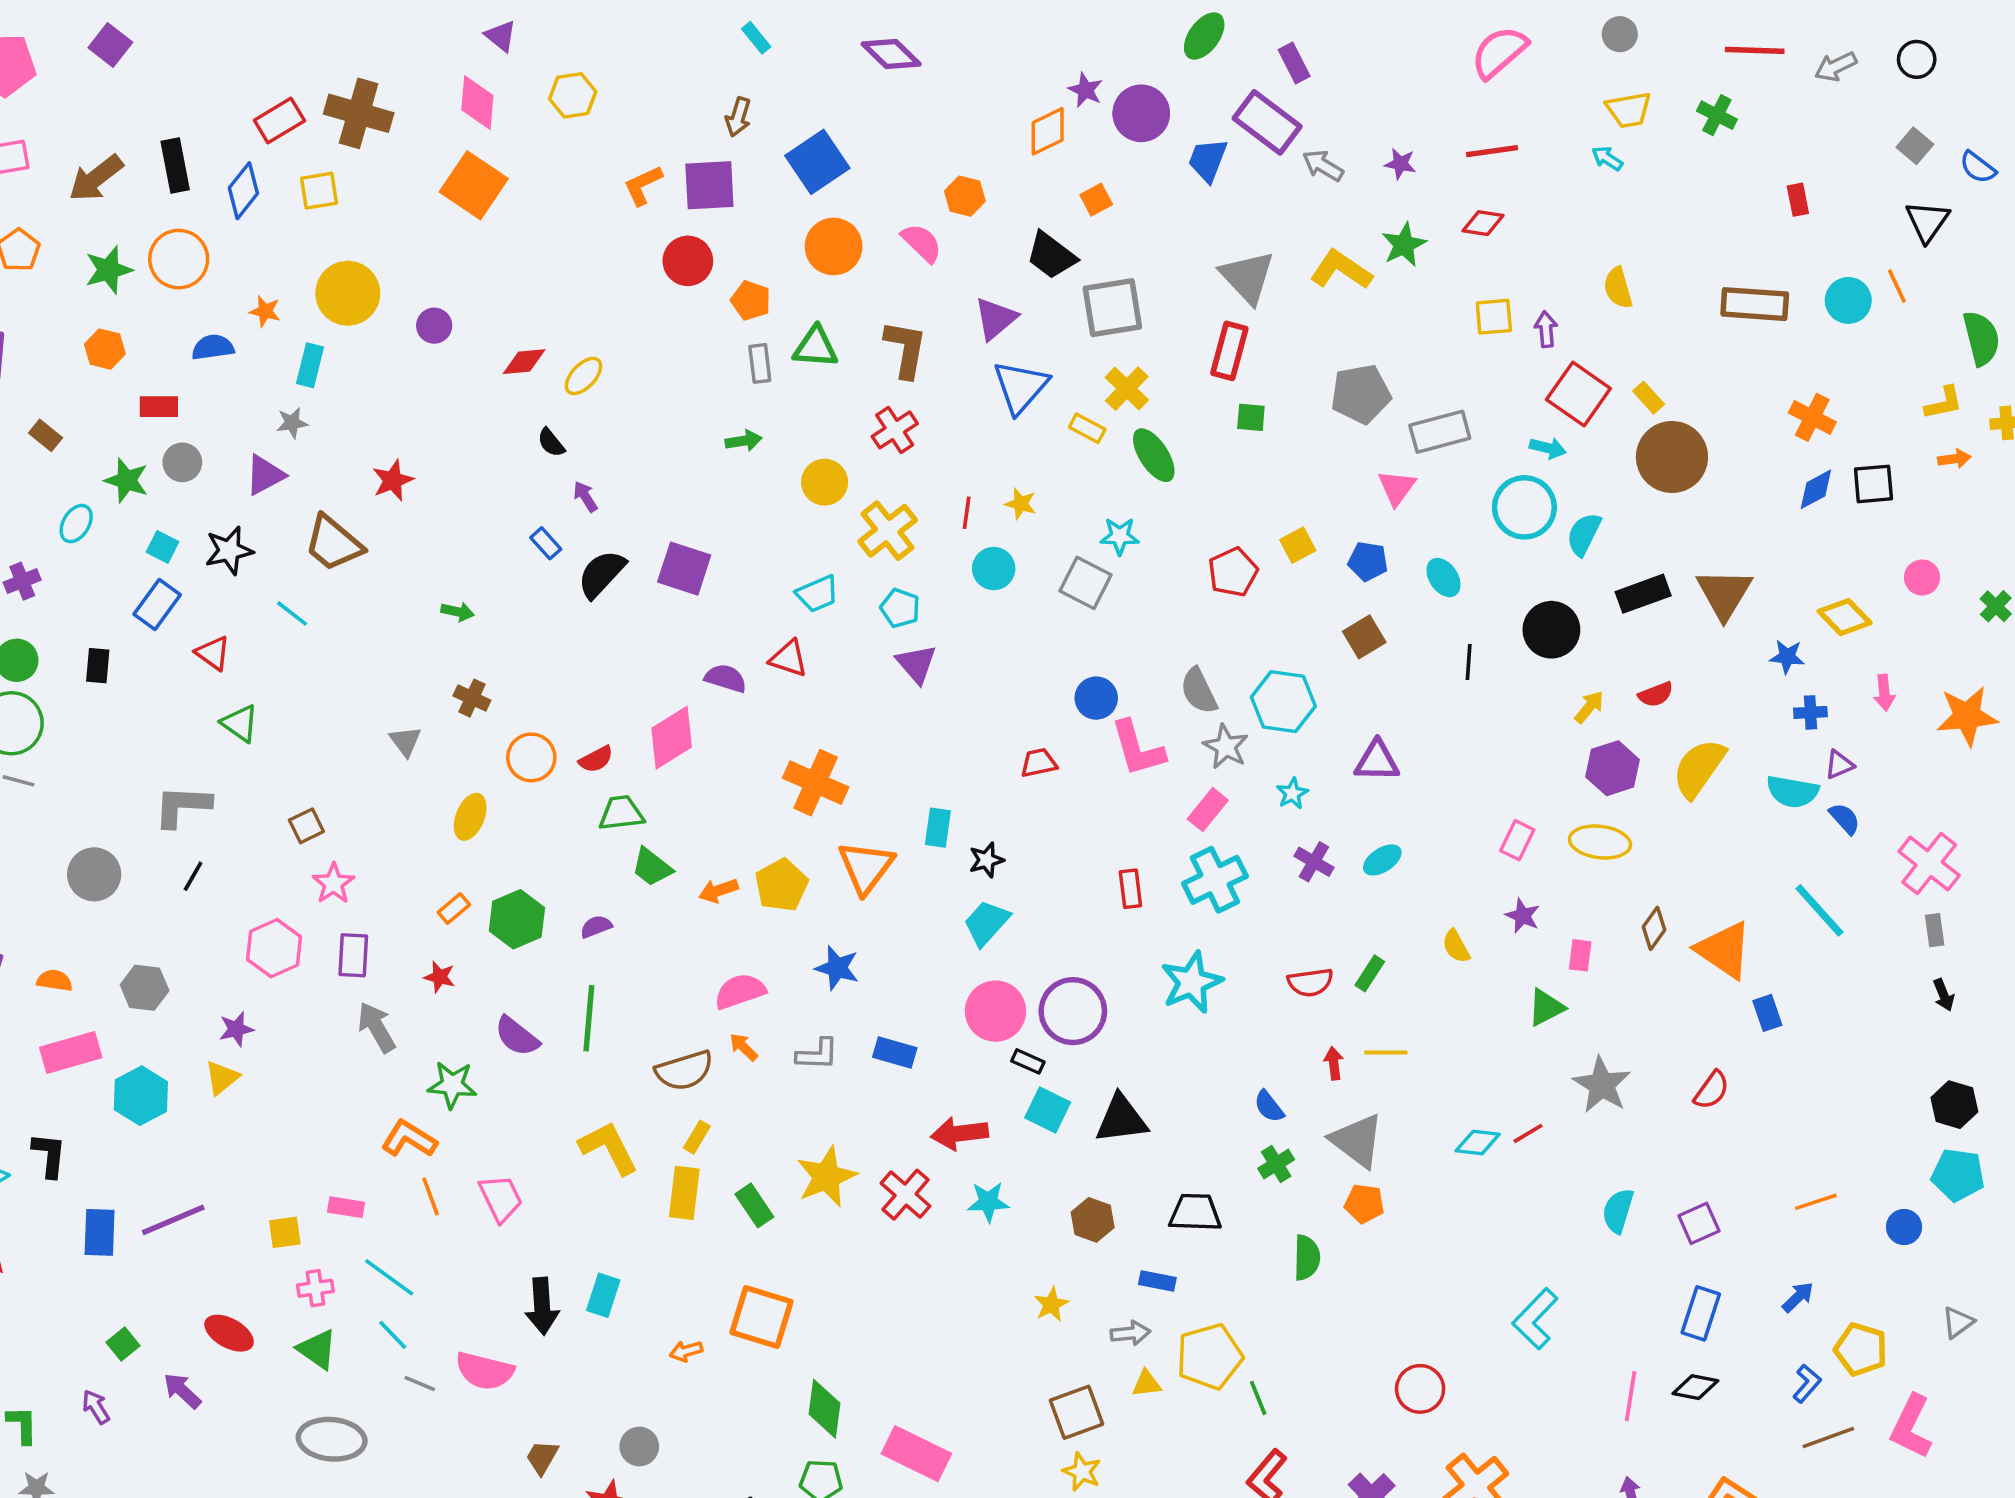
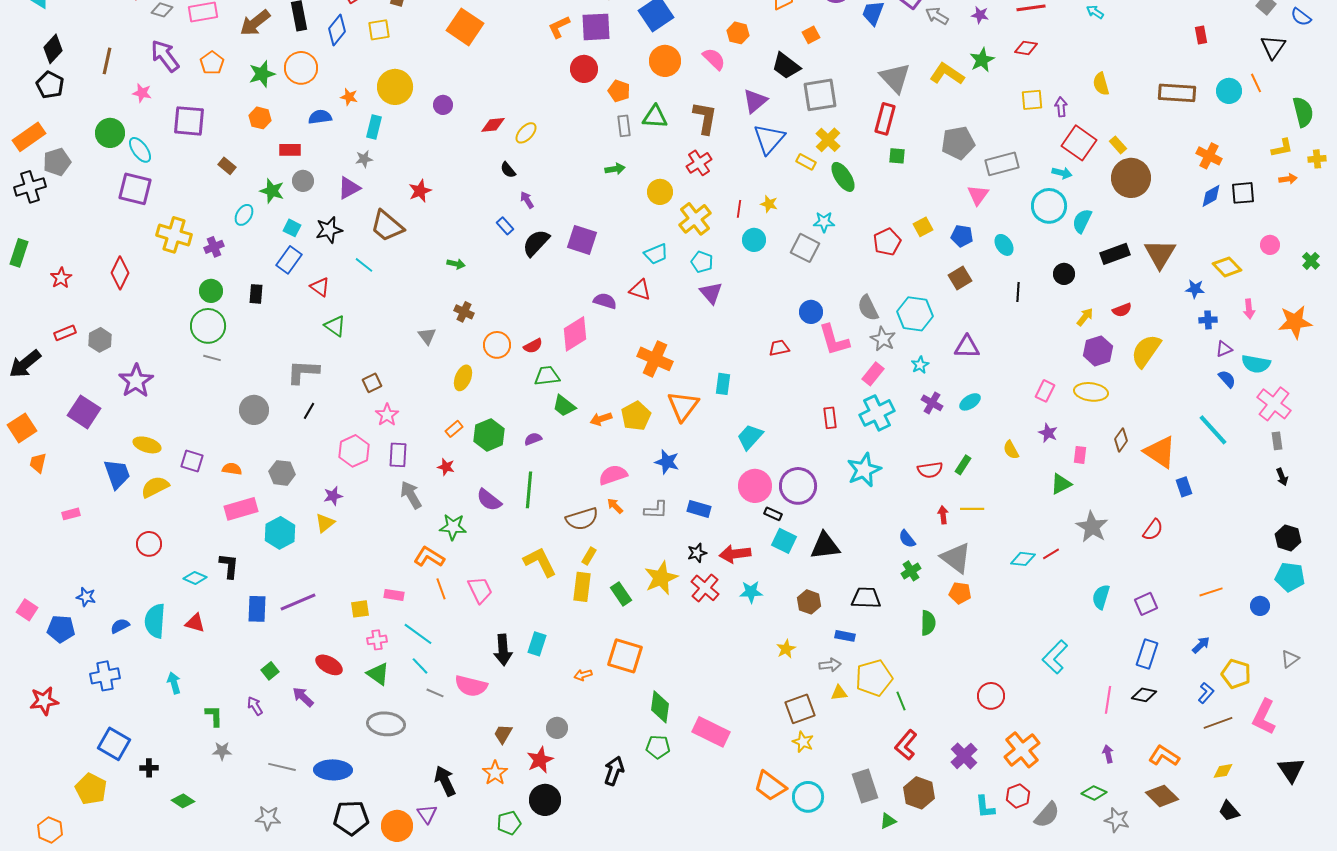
black circle: (1551, 630) -> (1064, 274), size x0.7
cyan semicircle: (1792, 792) -> (1256, 364), moved
black star: (986, 860) -> (697, 553), moved

